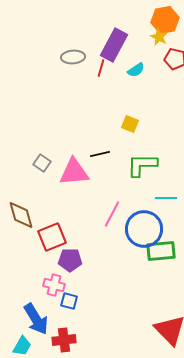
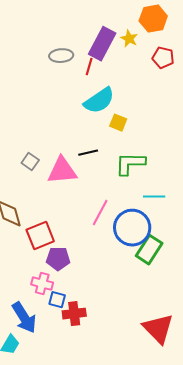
yellow star: (159, 37) -> (129, 39), moved
cyan semicircle: (136, 70) -> (99, 101), moved, size x1.8
green rectangle: (161, 251) -> (149, 250), turned -52
red cross: (64, 340) -> (74, 314), moved

